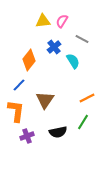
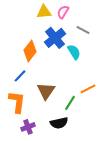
blue cross: (54, 47) -> (55, 38), size x1.5
green line: (83, 122) -> (70, 103), moved

